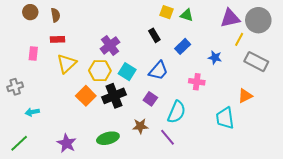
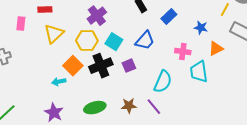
orange triangle: (245, 96) -> (216, 49), moved
purple square: (150, 99) -> (129, 66), moved, turned 32
cyan arrow: (32, 112) -> (59, 82), moved
cyan trapezoid: (225, 118) -> (199, 72), moved
brown star: (140, 126) -> (129, 106), moved

